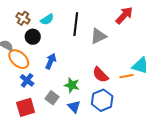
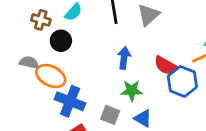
blue arrow: (51, 61) -> (124, 58), moved
blue cross: (27, 80) -> (70, 101), size x1.5
blue hexagon: (102, 100) -> (182, 81), moved

